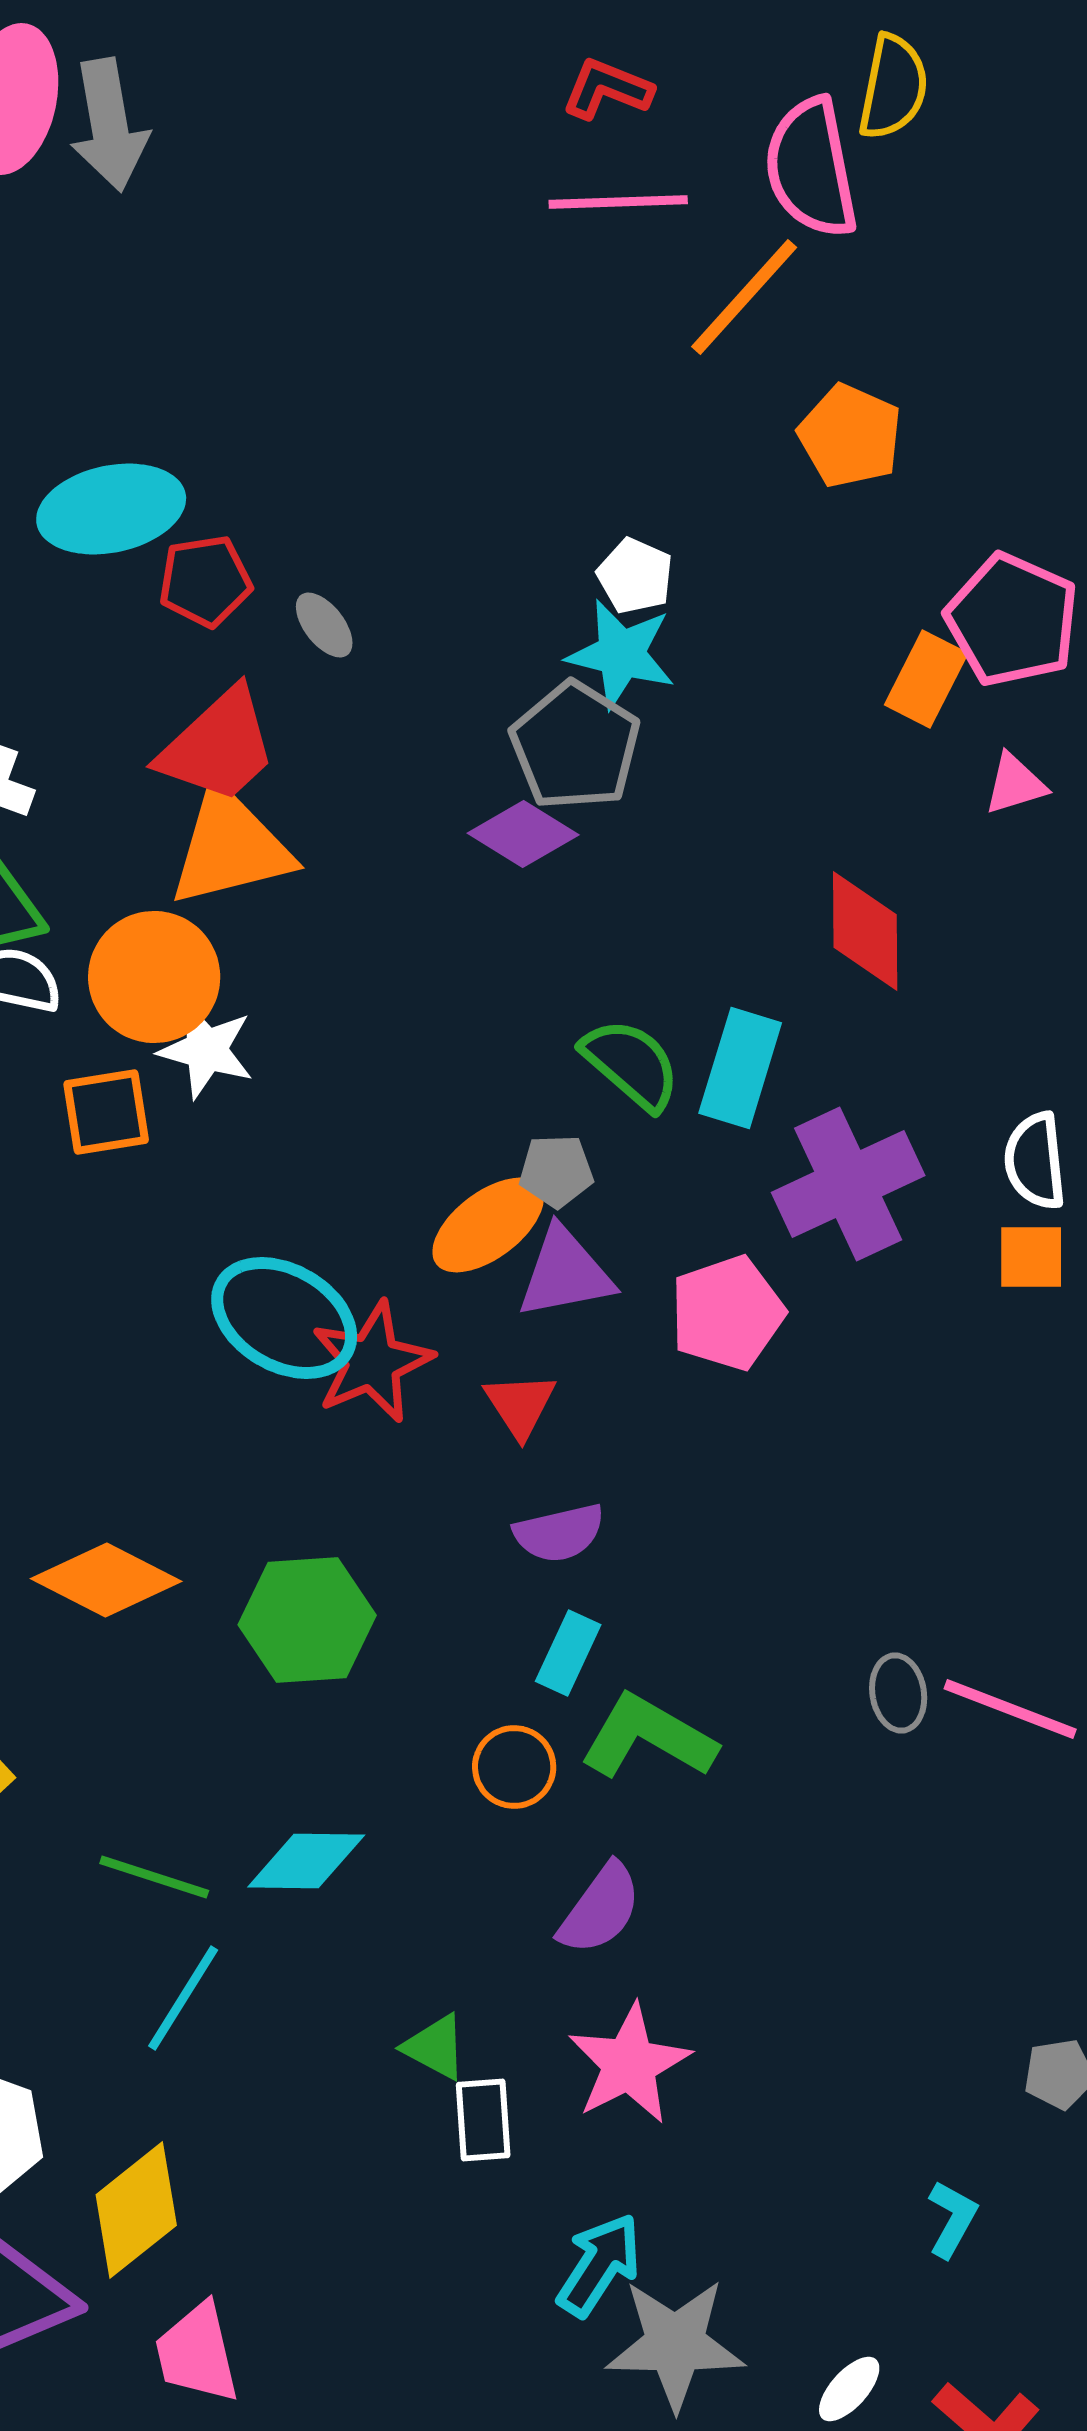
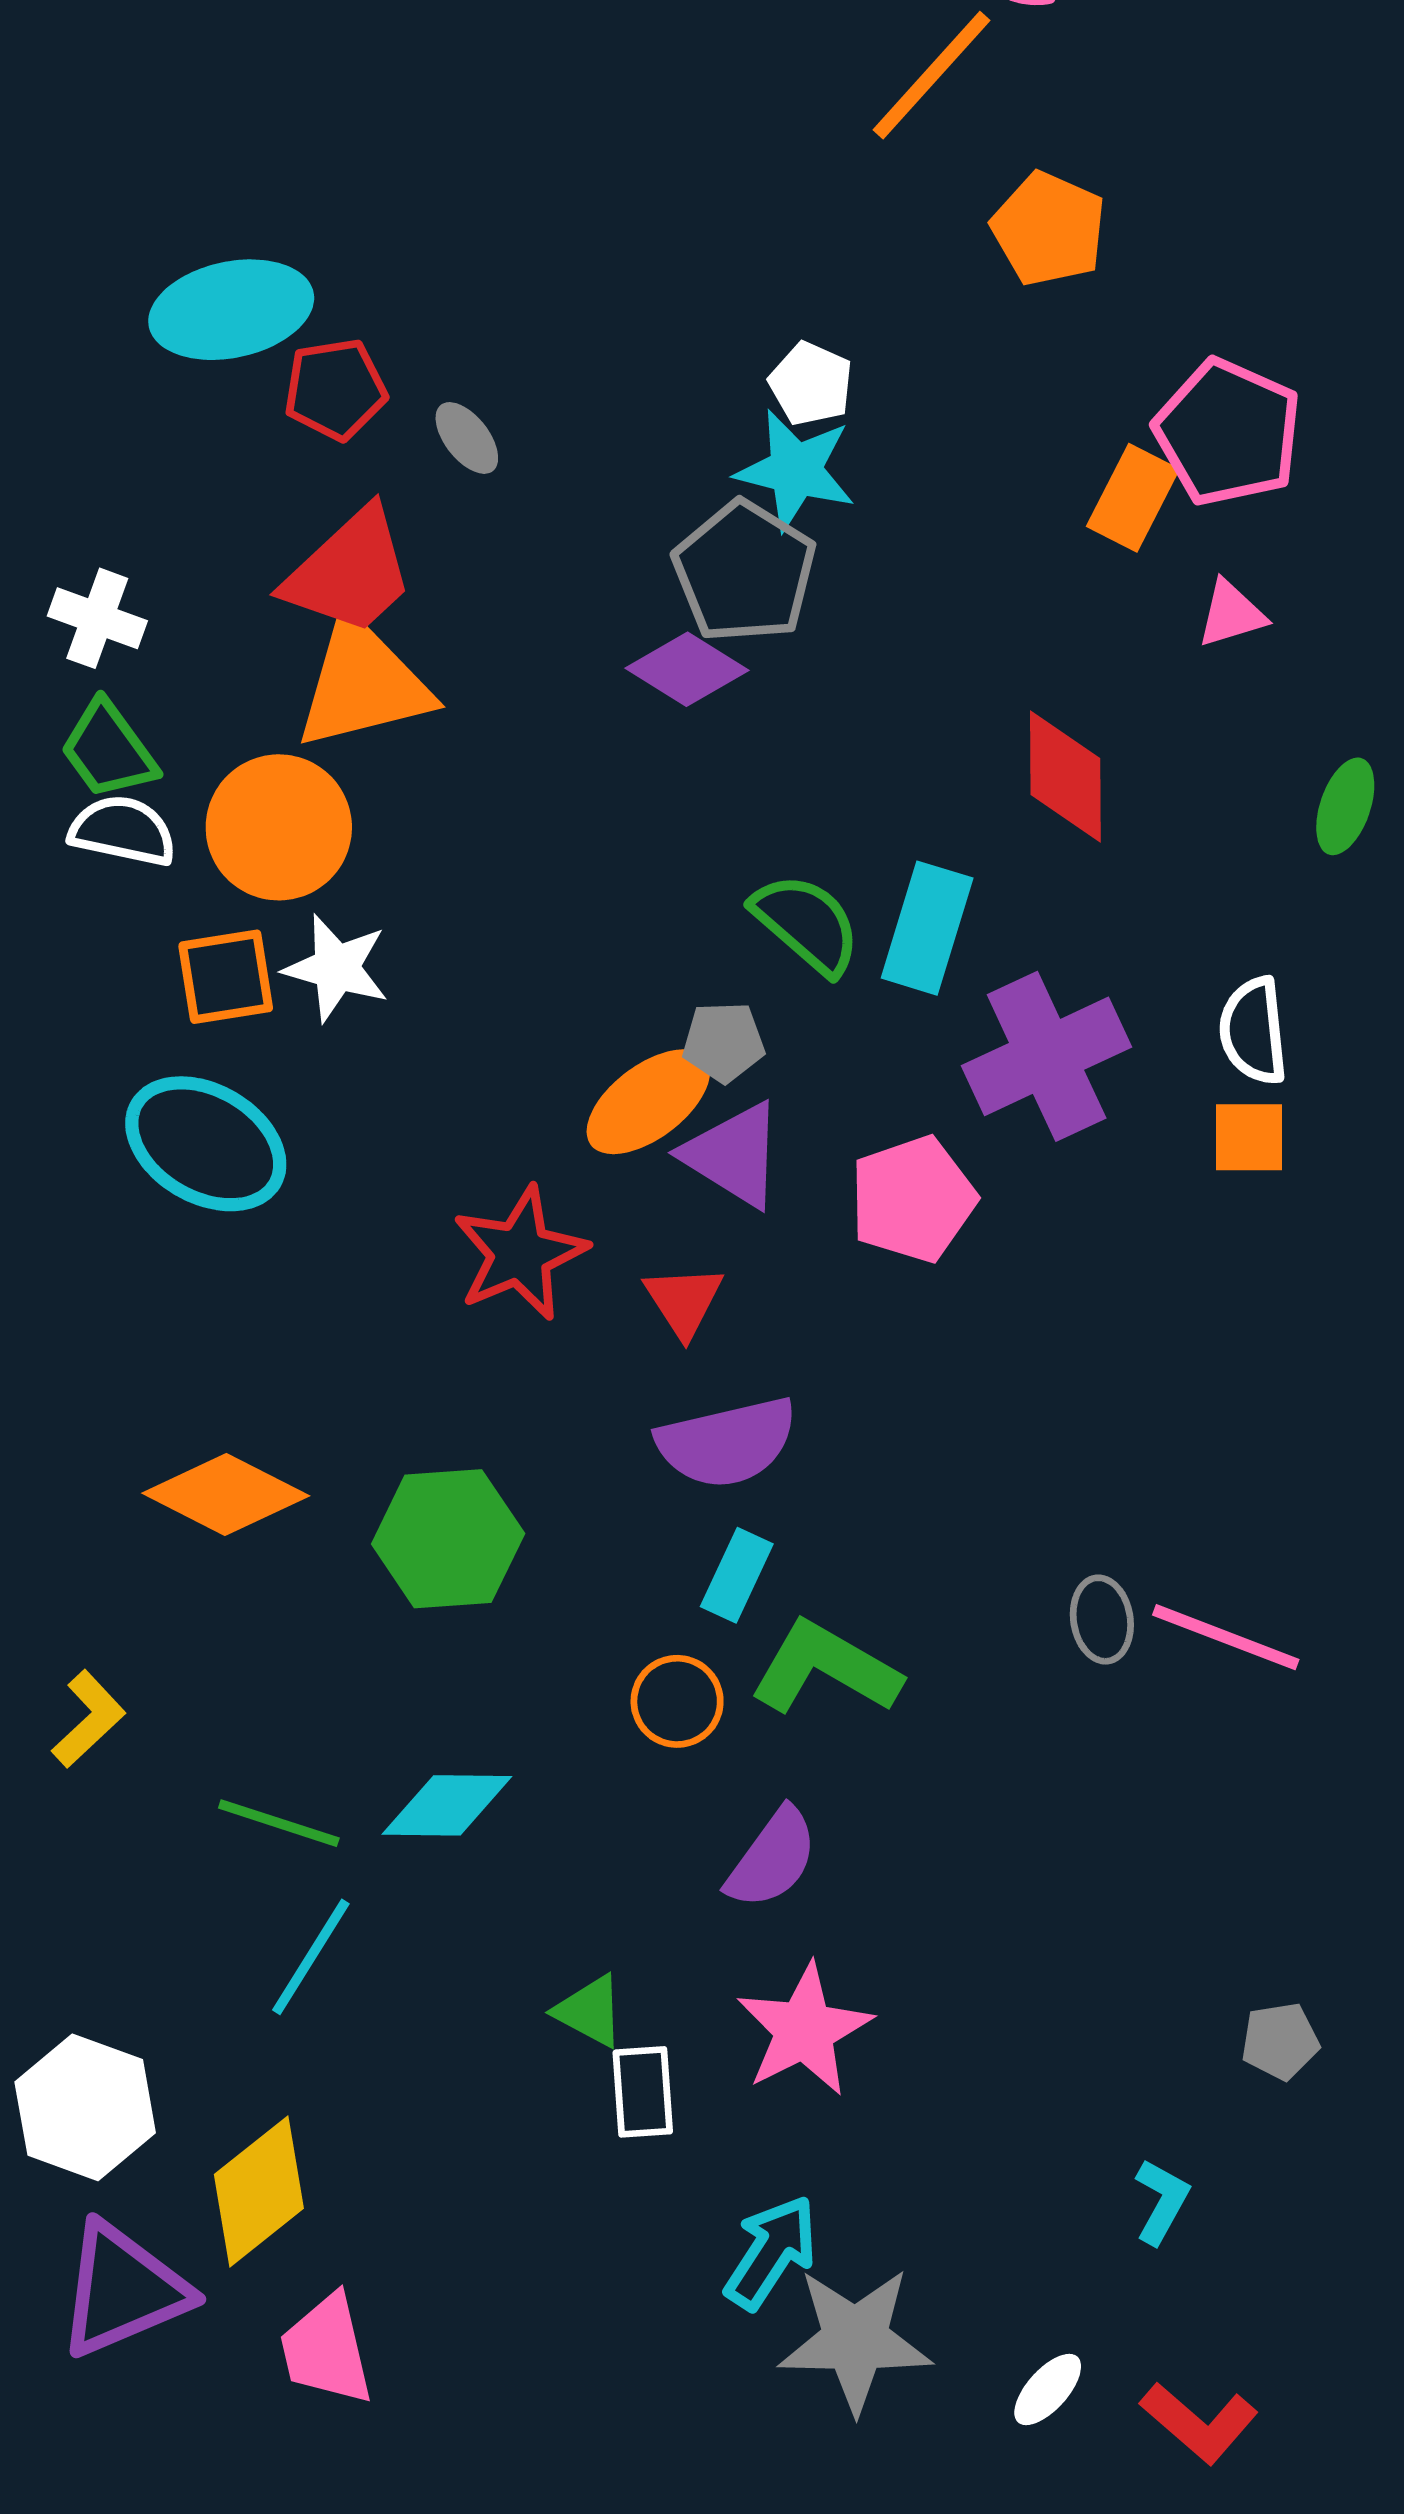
white star: (206, 1050) -> (336, 968), moved
purple triangle: (565, 1273) -> (733, 1155), turned 43
cyan ellipse: (284, 1318) -> (206, 1144), moved
purple semicircle: (559, 1533) -> (727, 1443), size x1.4

